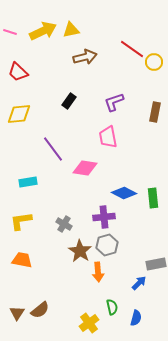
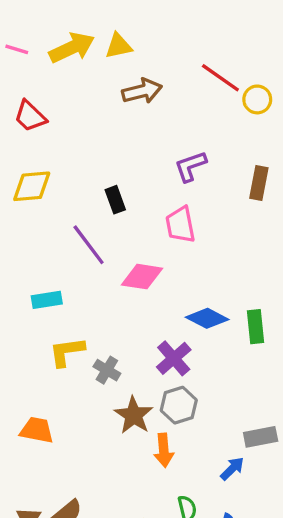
black rectangle: (69, 101) -> (115, 200), moved, turned -56
purple cross: (104, 217) -> (174, 358), turned -35
yellow L-shape: (21, 221) -> (67, 352), moved

